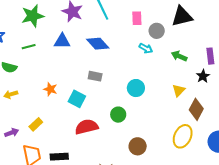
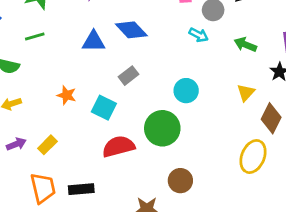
blue triangle: (62, 41) -> (94, 41), moved
gray rectangle: (95, 76) -> (129, 76), turned -48
green circle: (118, 115) -> (162, 128), size x1.6
purple arrow: (12, 133) -> (16, 144), moved
brown circle: (138, 146) -> (180, 181), moved

